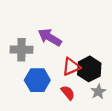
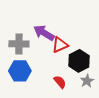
red triangle: (71, 67) -> (60, 45), moved
blue hexagon: (37, 80) -> (20, 71), moved

